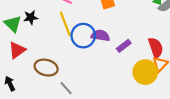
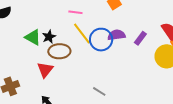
green triangle: (13, 24) -> (33, 37), moved
brown ellipse: (46, 68) -> (59, 51), moved

